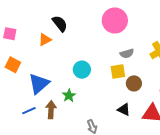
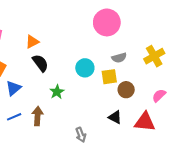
black semicircle: (60, 24) -> (40, 63), moved
cyan circle: (82, 70) -> (85, 68), moved
blue triangle: (39, 84) -> (13, 88), moved, size x0.7
green star: (69, 96) -> (57, 92), moved

